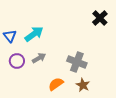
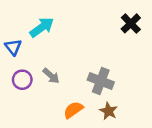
cyan arrow: (34, 34) -> (42, 27), moved
gray arrow: (39, 58) -> (51, 76), turned 72

